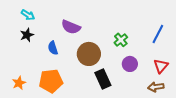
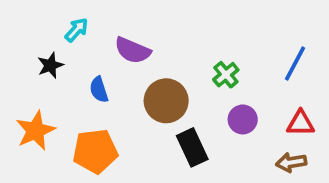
cyan arrow: (28, 15) -> (77, 30), moved, turned -80
red triangle: (161, 66) -> (301, 123), turned 49
orange star: (19, 83) -> (35, 131), moved, size x1.5

